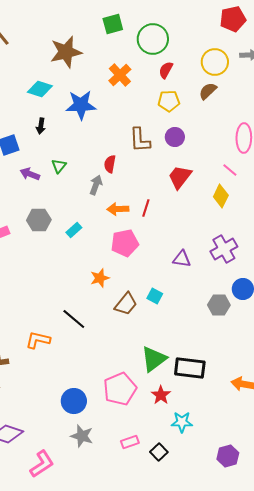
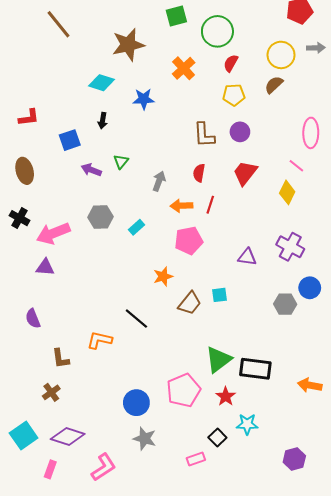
blue star: (81, 105) -> (144, 99), size x0.7
red semicircle: (110, 164) -> (199, 173), moved
purple cross: (224, 249) -> (290, 247), turned -32
cyan square: (155, 296) -> (219, 295), turned -35
pink rectangle: (130, 442) -> (196, 459), moved
black square: (159, 452) -> (217, 438), moved

